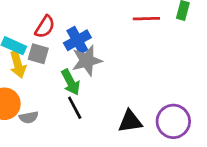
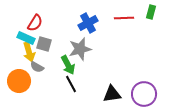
red semicircle: (45, 27) -> (35, 23), moved
blue cross: (77, 40) -> (88, 23), moved
gray semicircle: (29, 117) -> (37, 67), moved, turned 40

